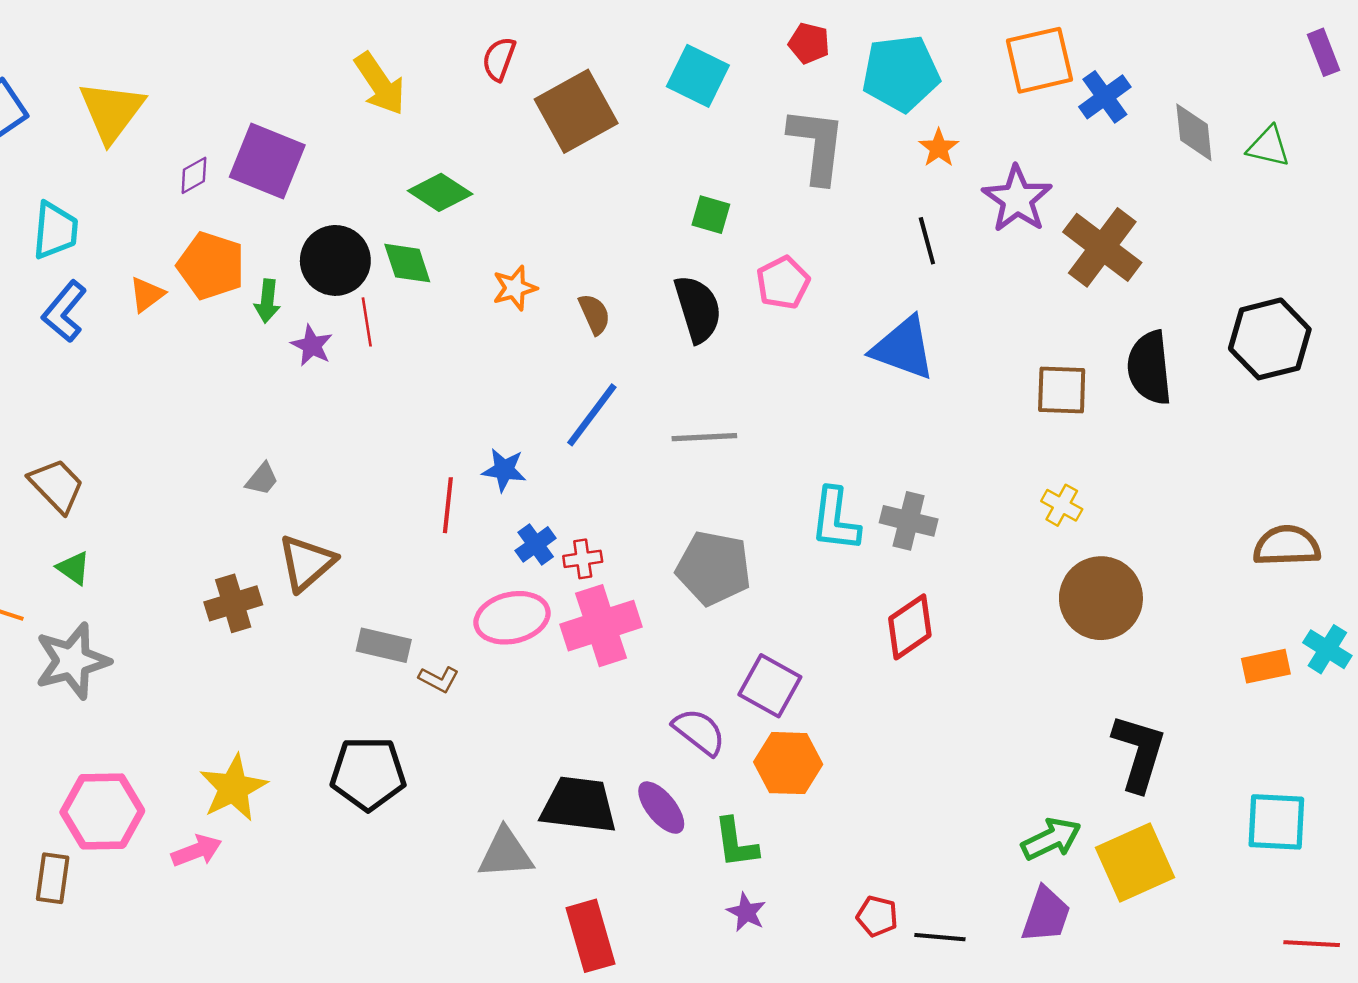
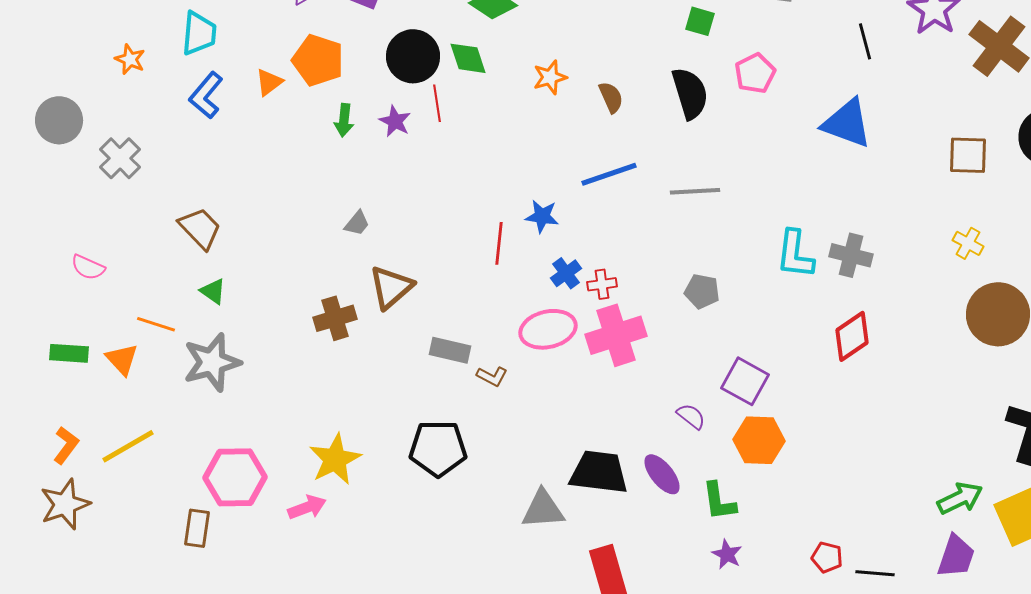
green arrow: (267, 301) -> (344, 120), moved
blue line: (592, 415) -> (609, 174), turned 34
gray pentagon: (714, 568) -> (702, 291), size x0.6
purple semicircle: (699, 732) -> (691, 416), size x0.7

